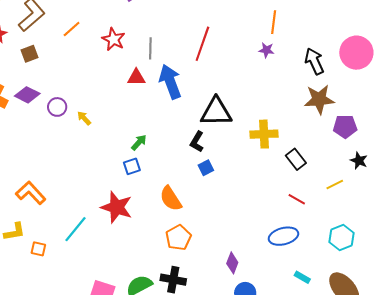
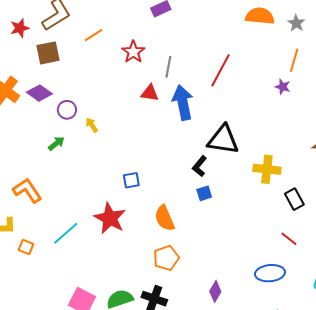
brown square: (29, 54) -> (48, 53), size x1.4
green arrow: (139, 142) -> (56, 144), moved

